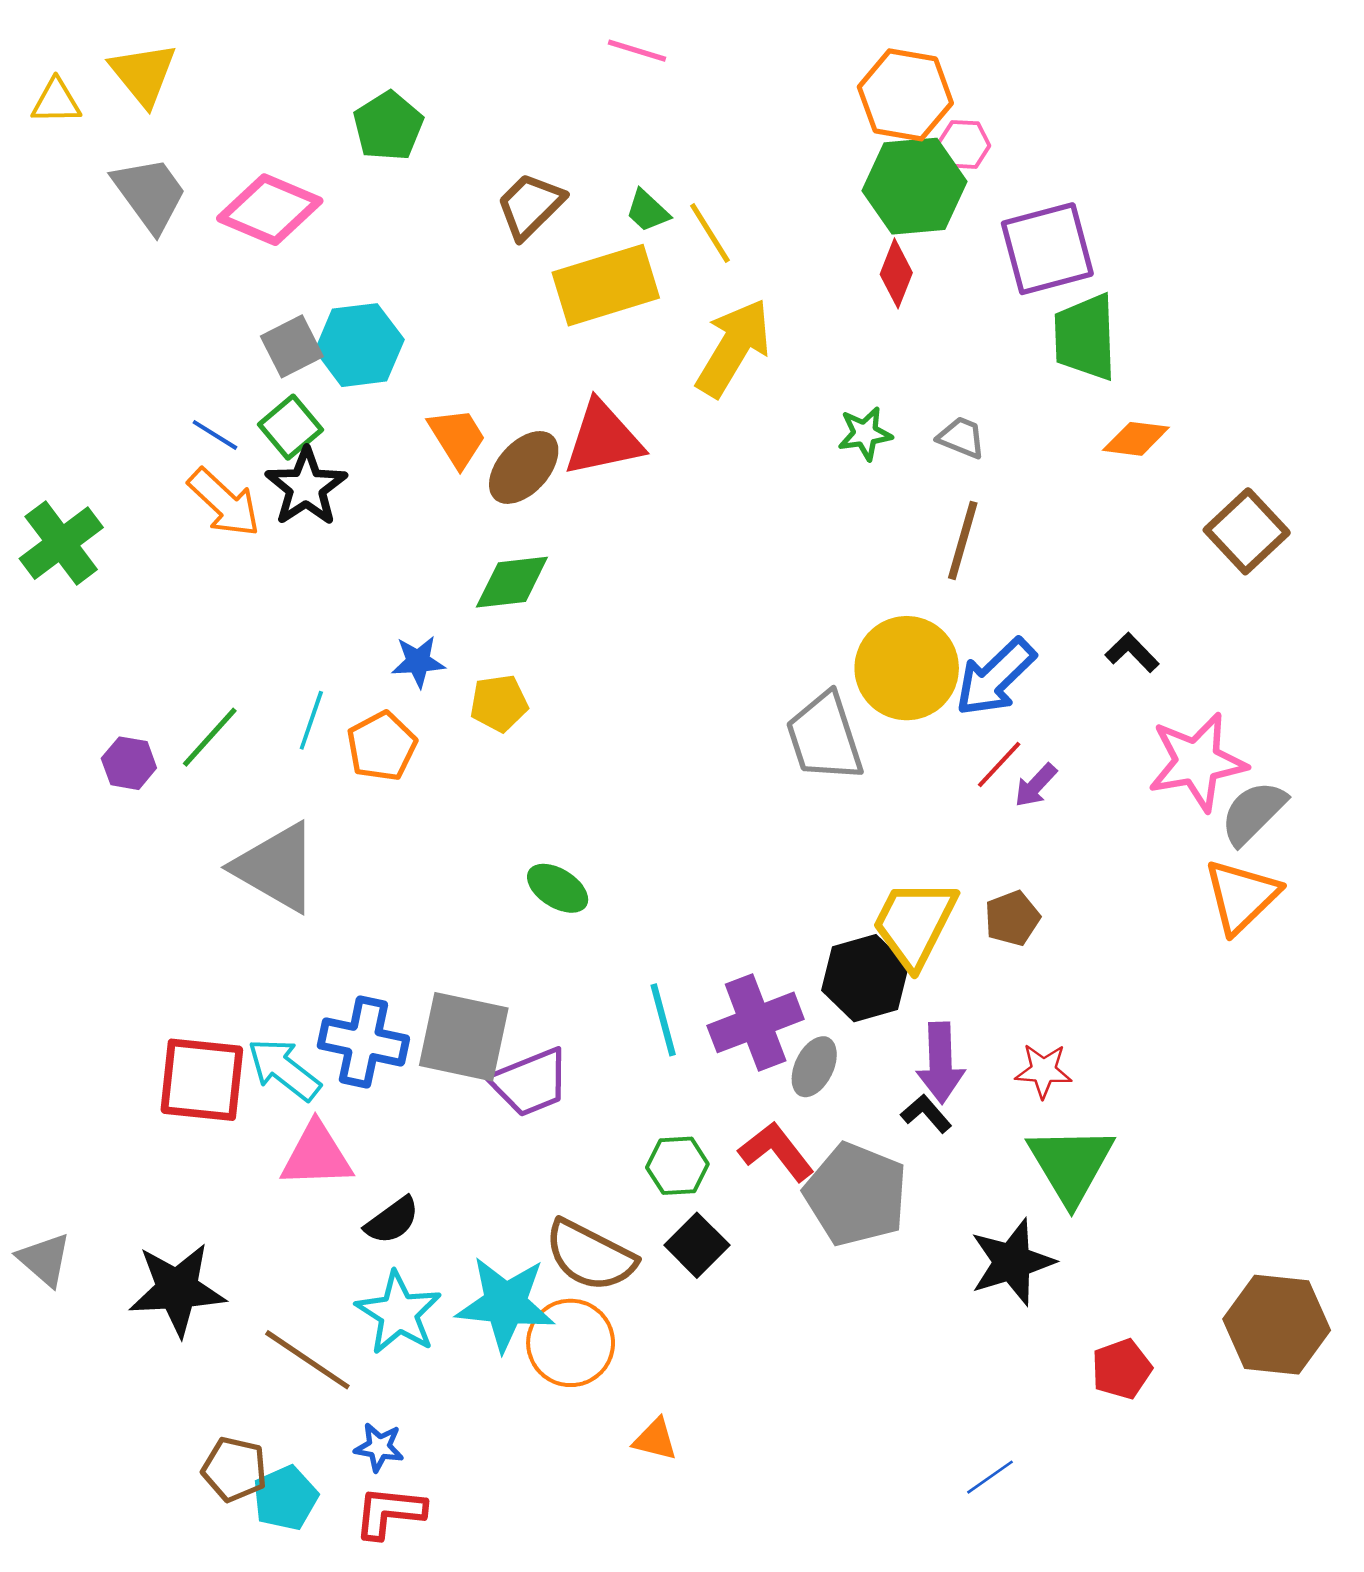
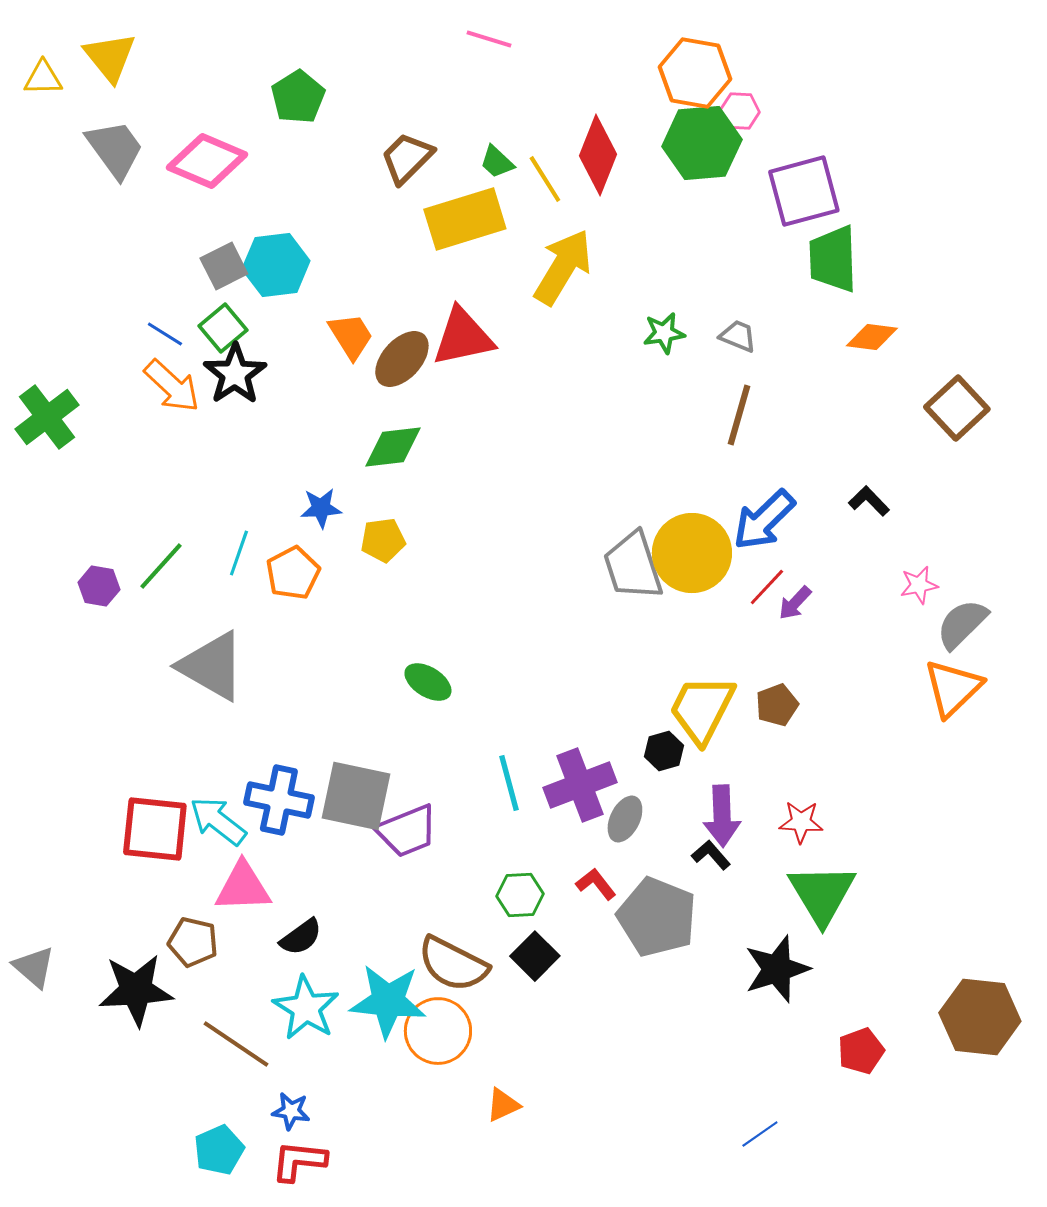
red diamond: (896, 273) -> (598, 155), moved, size x1.5
yellow circle: (907, 668) -> (692, 553), moved
pink star: (1197, 762) -> (919, 585), size x0.5
black hexagon: (865, 978) -> (664, 751), size x0.6
red L-shape: (776, 1151) -> (596, 884), size x0.7
orange triangle: (655, 1439) -> (503, 1105), turned -39
brown pentagon: (234, 1469) -> (193, 942), moved

